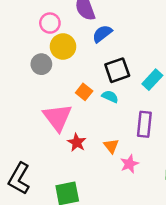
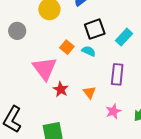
gray circle: (41, 64) -> (17, 31), moved
pink star: (129, 164) -> (113, 111), moved

